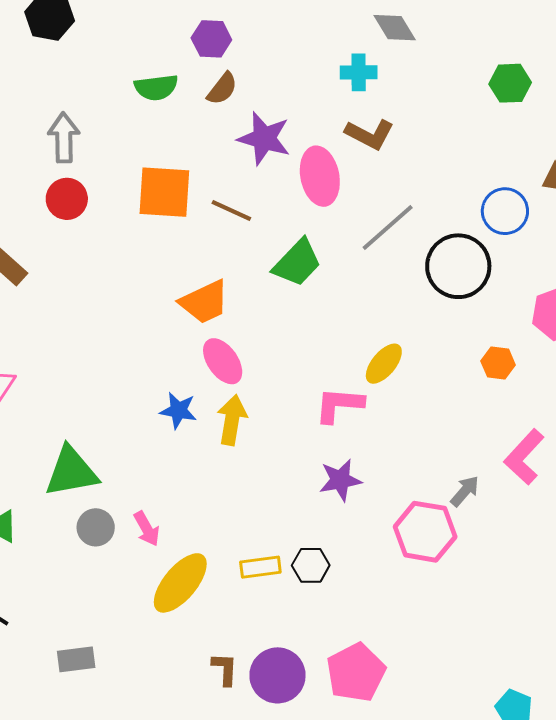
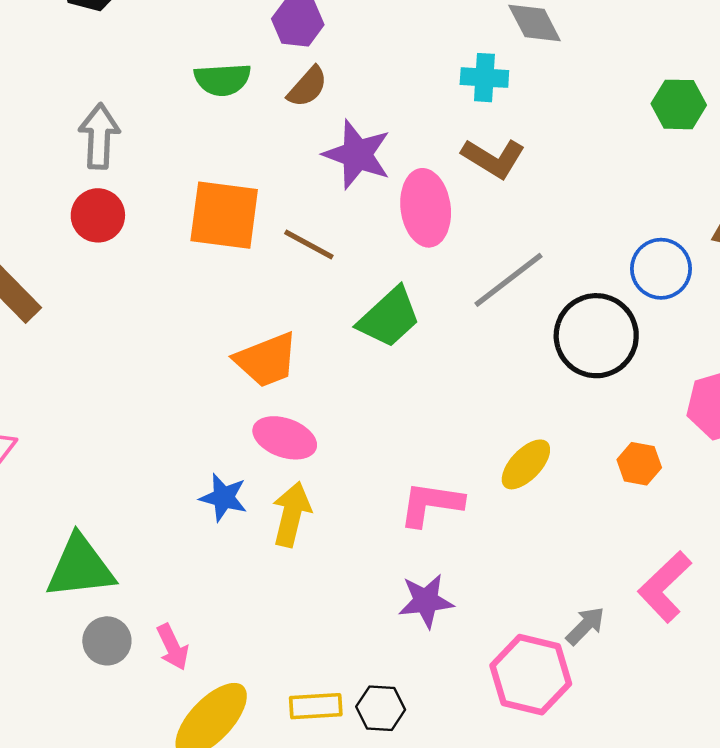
pink ellipse: (223, 361) -> (285, 438), turned -39
yellow ellipse: (384, 364) -> (526, 464), moved

